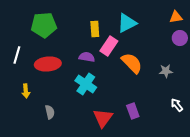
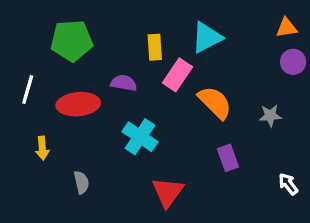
purple semicircle: (87, 57) -> (124, 83), moved
white arrow: (177, 105) -> (288, 184), moved
purple rectangle: (133, 111) -> (228, 158), moved

